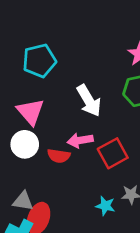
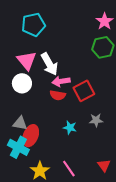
white arrow: (89, 101) -> (49, 64), moved
red semicircle: (59, 156) -> (58, 95), moved
cyan star: (105, 206) -> (70, 128), moved

